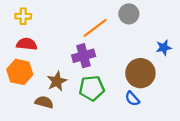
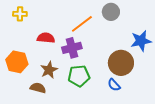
red semicircle: (27, 44) -> (46, 38), moved
blue star: (164, 48) -> (141, 41), size x1.5

